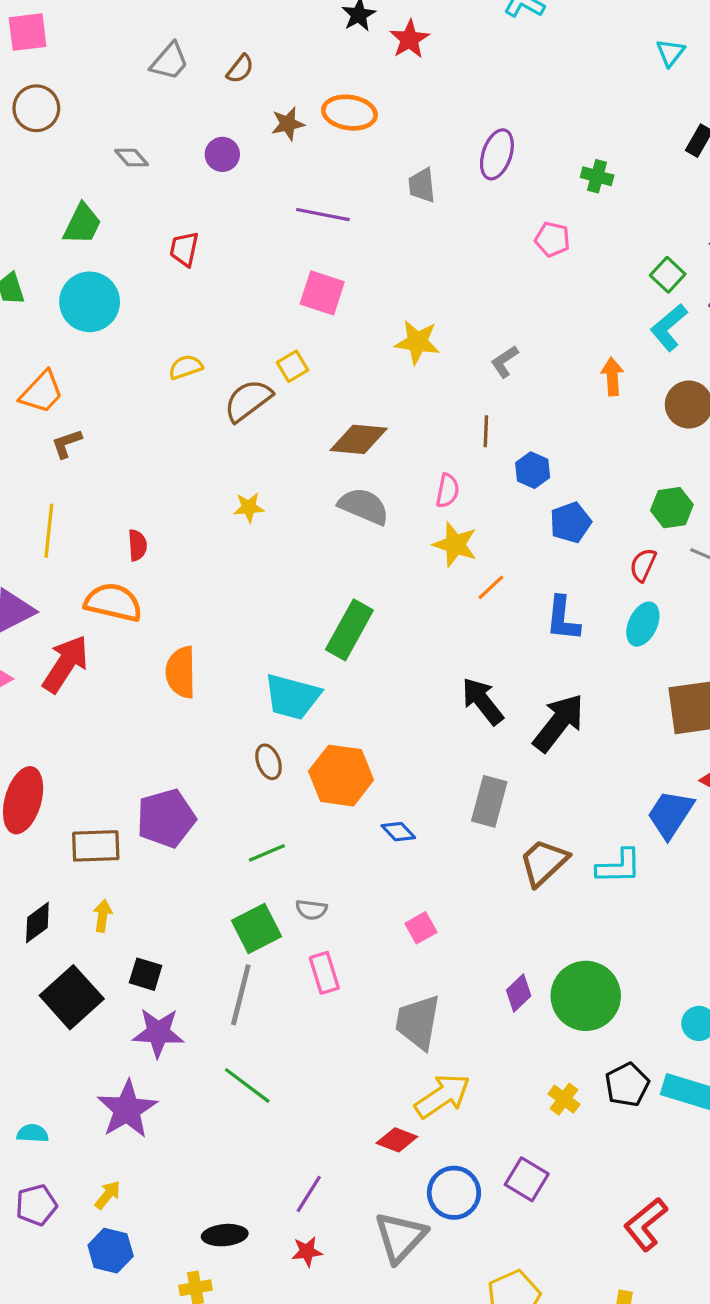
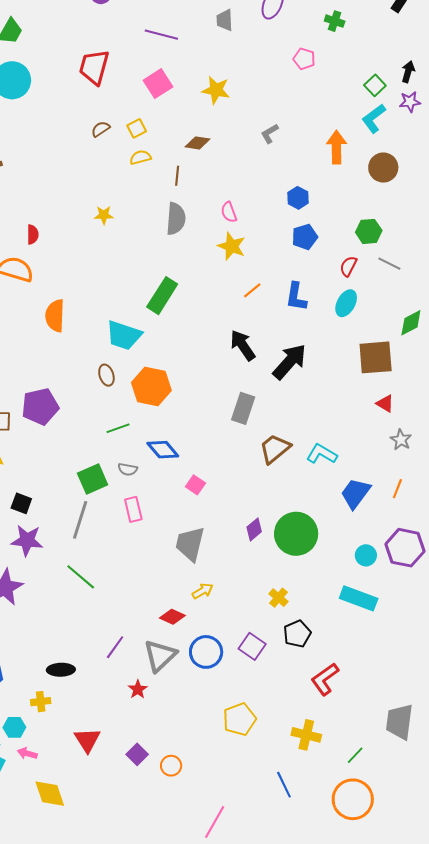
red trapezoid: (184, 249) -> (94, 67), moved, size x1.6
pink square: (322, 293) -> (158, 84), turned 36
yellow star: (417, 342) -> (216, 90), moved
yellow semicircle: (186, 367) -> (140, 157), moved
orange arrow: (612, 377) -> (336, 147), size x1.4
brown semicircle: (248, 400) -> (101, 129), moved, size x0.6
brown line: (486, 431) -> (177, 176), moved
brown diamond: (359, 439) -> (197, 143), moved, size x0.7
blue hexagon: (533, 470) -> (298, 198), moved
pink semicircle: (447, 491) -> (229, 212), turned 145
gray semicircle: (364, 506) -> (176, 219), turned 68
orange line: (491, 587) -> (252, 290), moved
blue trapezoid: (670, 814) -> (355, 493), moved
blue diamond: (398, 832) -> (163, 450), moved, size x1.5
green line: (267, 853) -> (118, 428), moved
cyan L-shape: (619, 866) -> (322, 454), turned -152
pink square: (421, 928) -> (195, 485), turned -30
black pentagon: (627, 1085) -> (297, 634), moved
yellow arrow: (442, 1096) -> (203, 591), size x0.6
gray triangle: (400, 1237) -> (160, 656), moved
red star: (307, 1252) -> (138, 689), moved, turned -30

